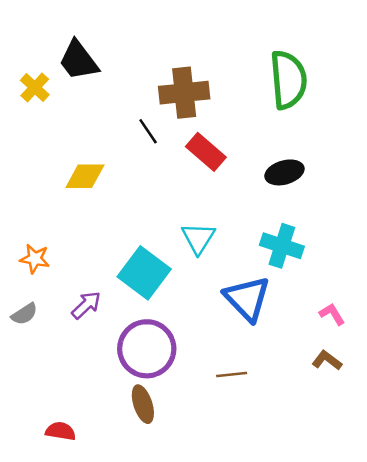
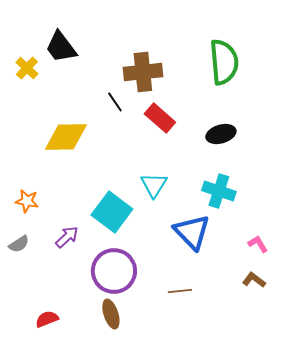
yellow diamond: (85, 176) -> (66, 137), size x1.4
red semicircle: (60, 431) -> (47, 319), moved, turned -30

